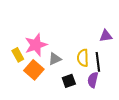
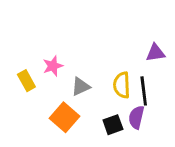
pink star: (36, 45) -> (53, 66), size x0.6
orange square: (34, 70) -> (65, 117), moved
black square: (69, 81) -> (113, 125), moved

